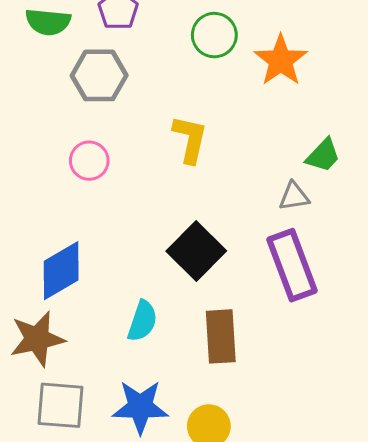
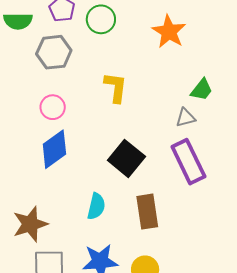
green circle: (214, 35) -> (101, 19), moved
blue diamond: (61, 271) -> (54, 149), moved

